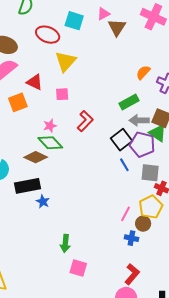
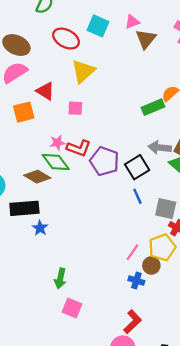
green rectangle: (129, 102) -> (153, 107), moved
red L-shape: (85, 121) -> (79, 148), moved, turned 60
purple pentagon: (142, 144) -> (104, 161), moved

